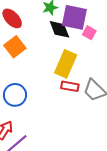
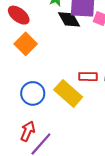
yellow rectangle: (66, 64) -> (68, 93), moved, turned -64

